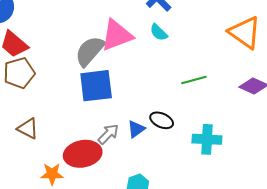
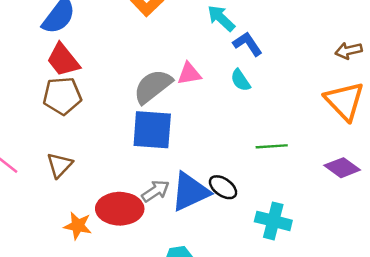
pink triangle: (117, 35) -> (189, 74), size x0.6
brown triangle: (28, 128) -> (60, 165), turned 35
blue triangle: (136, 129) -> (190, 192), size x1.8

